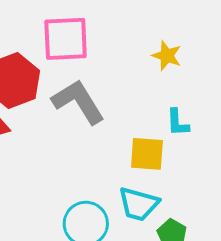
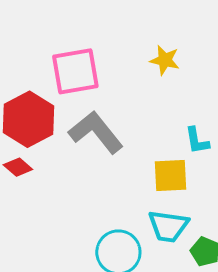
yellow star: (167, 56) -> (165, 60), moved

